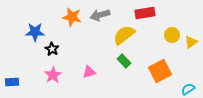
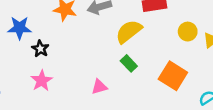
orange square: (160, 71) -> (173, 76), turned -30
pink triangle: (89, 72) -> (99, 87), moved

